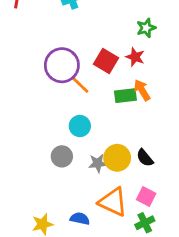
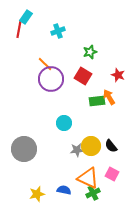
green star: (146, 28) -> (90, 52), moved
red star: (135, 57) -> (118, 75), moved
orange line: (80, 85) -> (45, 64), moved
gray circle: (62, 156) -> (24, 149), moved, size x1.6
green cross: (145, 223) -> (93, 193), moved

